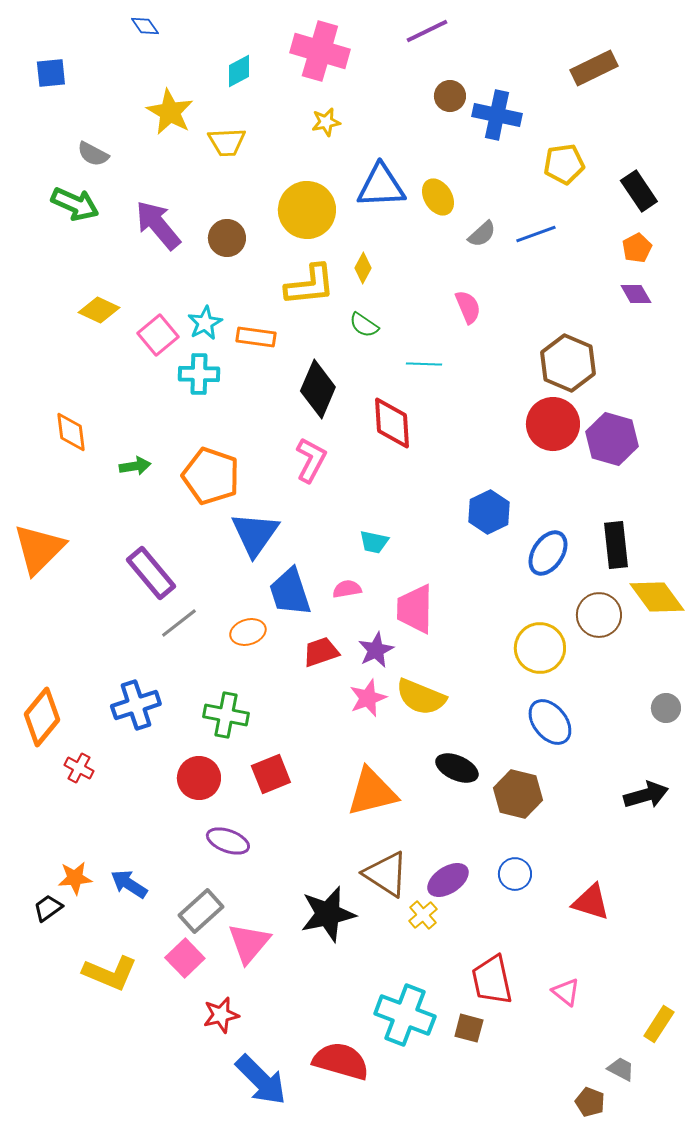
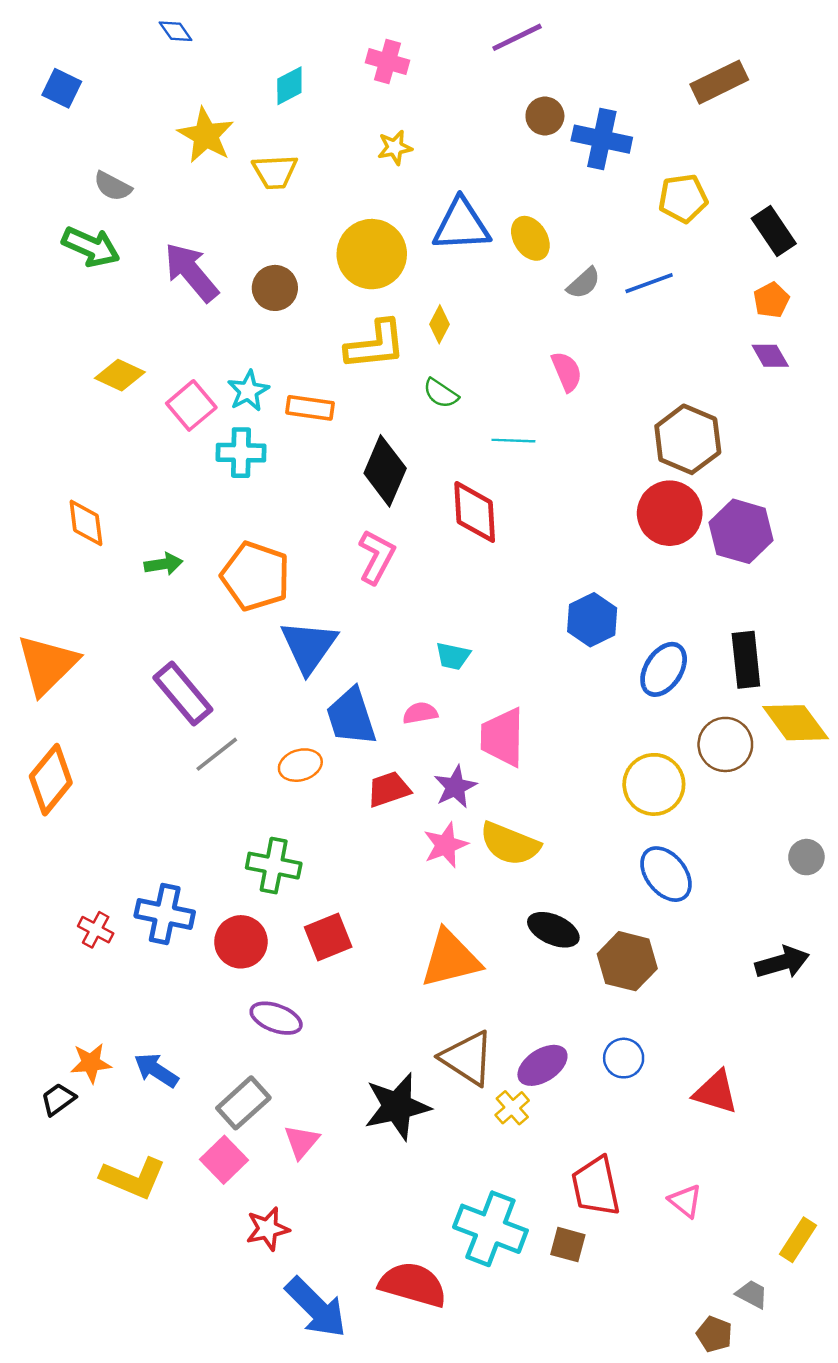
pink cross: (320, 51) -> (387, 62), size x0.6
blue square: (51, 73) -> (62, 88), turned 32
blue cross: (136, 705) -> (165, 914), moved, turned 30
orange diamond: (42, 717) -> (51, 780), moved
pink triangle: (249, 943) -> (302, 1142), size x0.7

